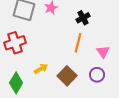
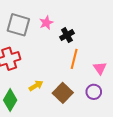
black cross: (83, 18) -> (67, 35), moved

